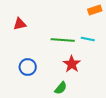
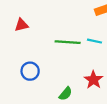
red star: (72, 64) -> (93, 80), moved

